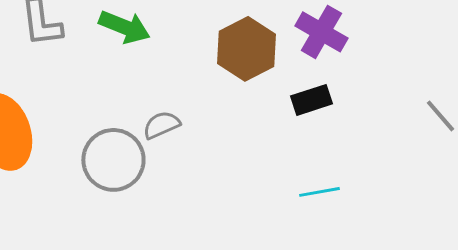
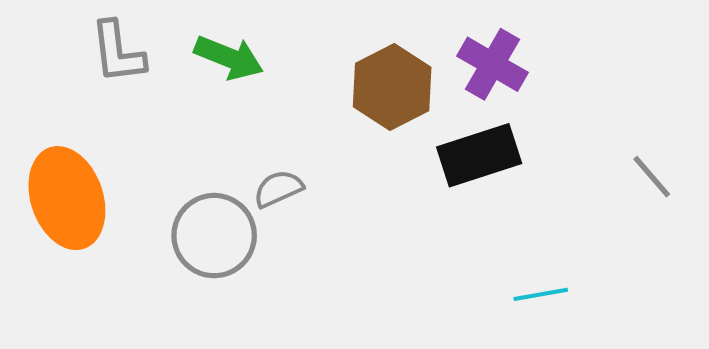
black rectangle: (311, 100) -> (479, 155), size x1.5
cyan line: (319, 192) -> (541, 294), moved

